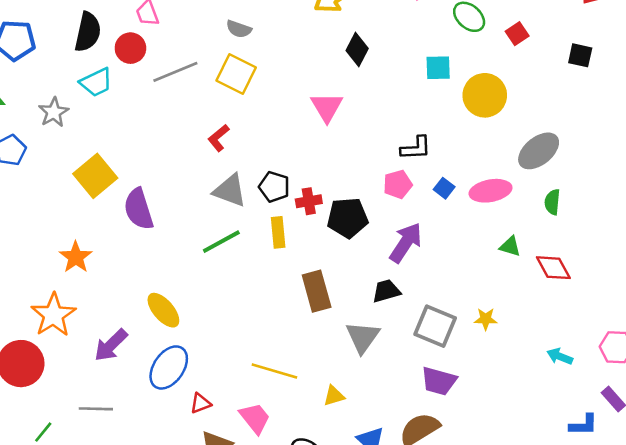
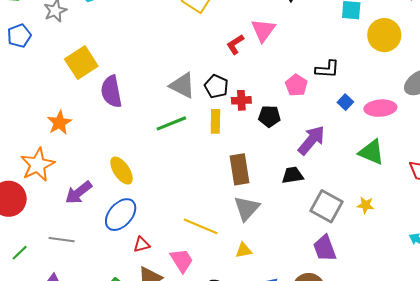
red L-shape: (219, 138) -> (235, 44), moved
pink pentagon: (398, 184) -> (296, 85), moved, turned -30
black pentagon: (348, 218) -> (269, 116), size x0.7
green triangle: (510, 246) -> (371, 152), moved, size x1.6
gray triangle: (363, 337) -> (247, 208), moved
purple trapezoid: (439, 381) -> (325, 248), turned 48

